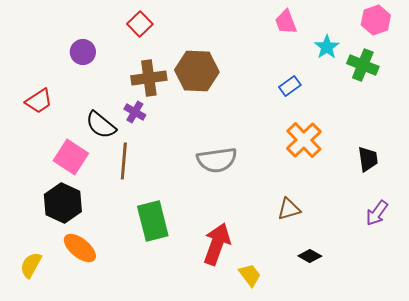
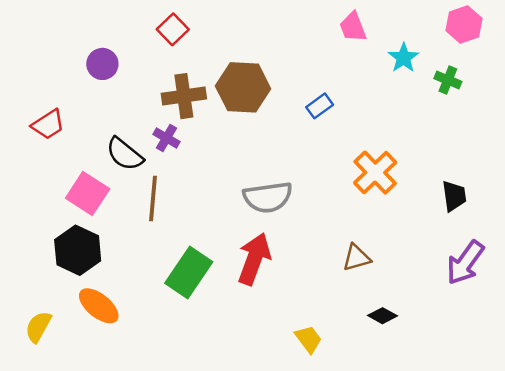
green cross: (363, 65) -> (448, 80), size x0.7
blue rectangle: (290, 86) -> (320, 106), moved
purple arrow: (377, 213) -> (465, 263), size x1.4
green rectangle: (153, 221) -> (189, 272), turned 48
red arrow: (217, 244) -> (254, 259), moved

